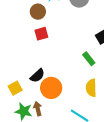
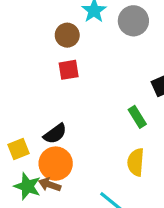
orange circle: (51, 88) -> (56, 164), moved
brown arrow: (38, 109) -> (50, 185), turned -64

